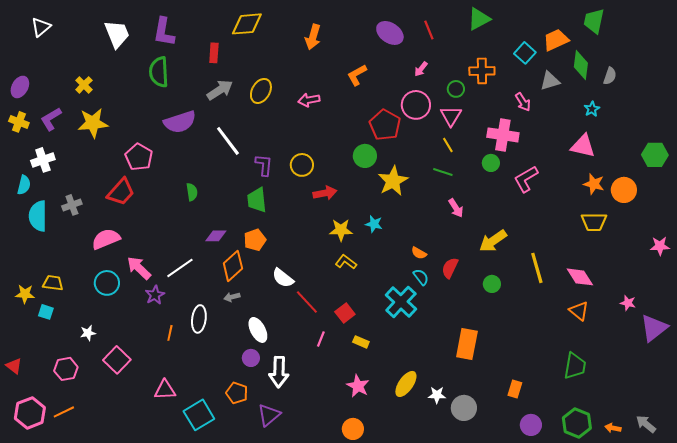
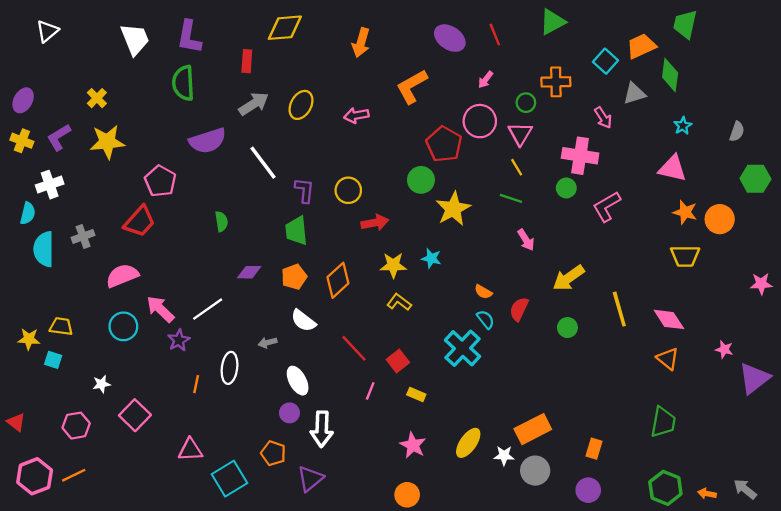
orange L-shape: (357, 75) -> (412, 86), size x1.4
gray semicircle: (610, 76) -> (737, 131), moved
orange diamond: (233, 266) -> (338, 280), moved
white semicircle: (283, 278) -> (303, 321), moved
orange rectangle: (467, 344) -> (533, 429), moved, turned 52
purple circle: (531, 425) -> (588, 490), moved

